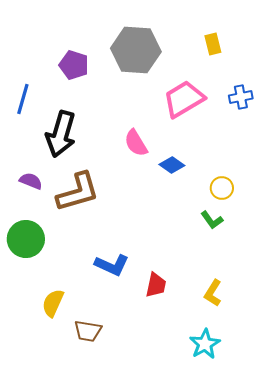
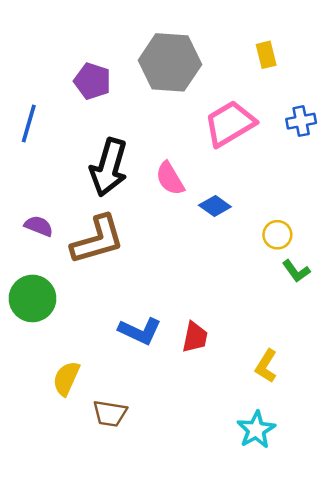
black arrow: (61, 134) -> (109, 167), moved
green L-shape: (212, 220) -> (296, 271), moved
red trapezoid: (156, 285) -> (195, 337), moved

